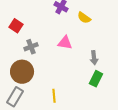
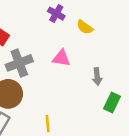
gray cross: (31, 47) -> (19, 63), size x1.5
green rectangle: (96, 79) -> (112, 103), moved

